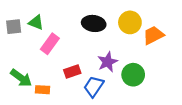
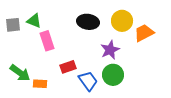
pink rectangle: (50, 44) -> (47, 41), turned -54
purple star: (108, 62) -> (110, 50), moved
green circle: (133, 75) -> (113, 75), moved
blue trapezoid: (94, 86) -> (88, 81), turned 110

